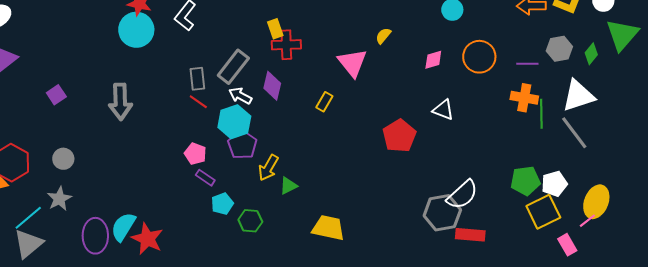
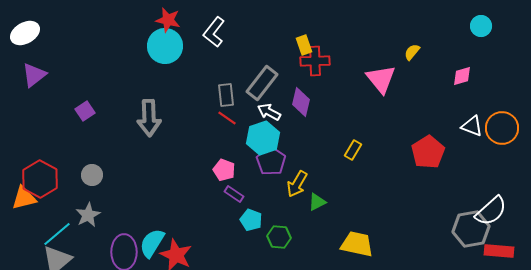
orange circle: (479, 57) -> (502, 128), moved
yellow rectangle: (324, 102) -> (353, 150), moved
cyan pentagon: (222, 204) -> (251, 220), turned -30

